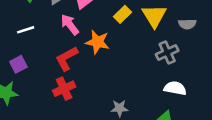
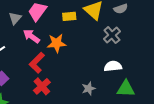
yellow rectangle: (123, 14) -> (69, 16), turned 56
white semicircle: (175, 88) -> (113, 66), moved

